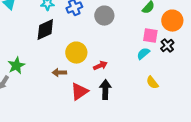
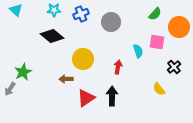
black diamond: (45, 30) -> (52, 36), turned 65
black cross: (167, 46) -> (174, 67), moved
cyan semicircle: (143, 54) -> (138, 51), moved, turned 112
red arrow: (100, 66) -> (118, 67), moved, turned -56

